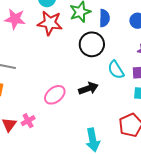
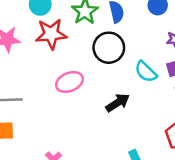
pink ellipse: (55, 95) -> (69, 82), moved, turned 30

